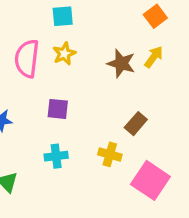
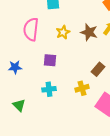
yellow star: (64, 54) -> (63, 32), moved
yellow cross: (110, 154) -> (82, 88), turned -32

